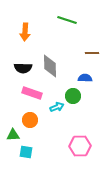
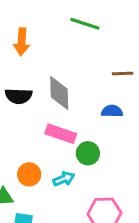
pink rectangle: (32, 93) -> (61, 134), moved
green circle: (73, 96) -> (88, 153), moved
cyan arrow: (57, 107) -> (64, 179), moved

